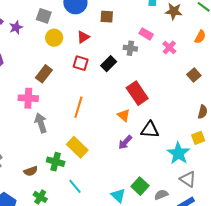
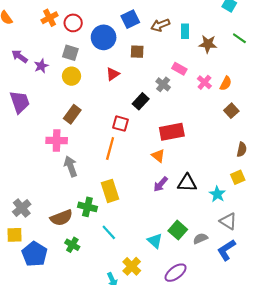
orange semicircle: (200, 37) -> (226, 83), moved
yellow circle: (54, 38) -> (71, 76), moved
gray cross: (130, 48) -> (163, 84), turned 32
red square: (81, 63) -> (121, 124), moved
red rectangle: (137, 93) -> (172, 132), turned -65
black triangle: (150, 130) -> (187, 183), moved
yellow rectangle: (77, 147) -> (110, 191), turned 30
cyan star: (178, 153) -> (217, 194), size x0.7
brown semicircle: (31, 171) -> (61, 218), size x1.5

